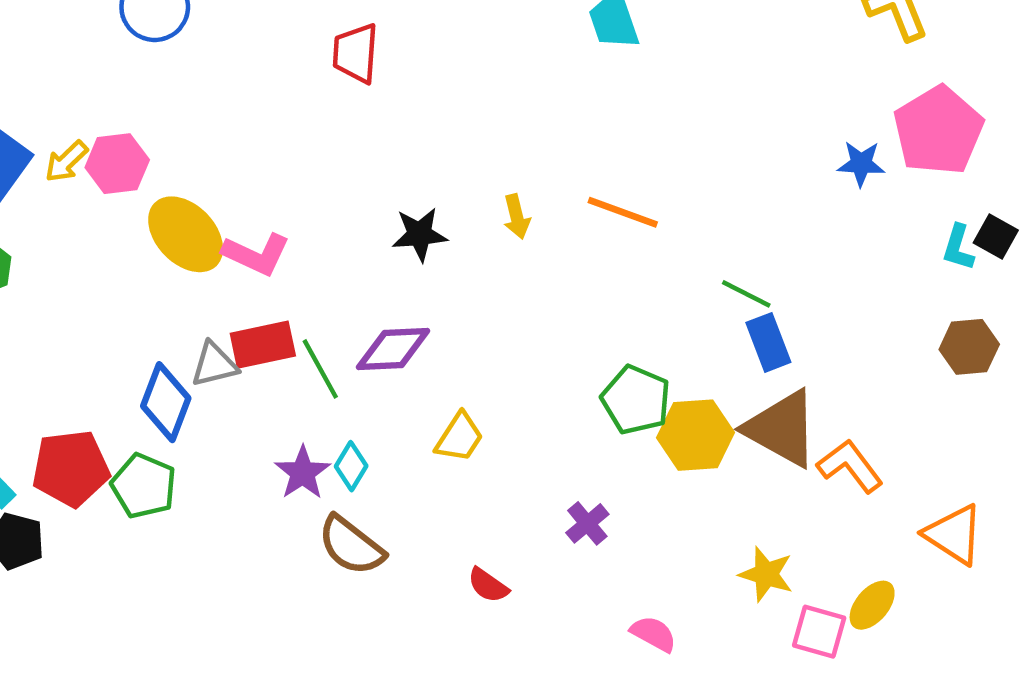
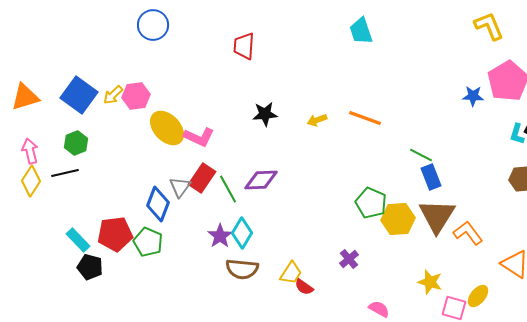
yellow arrow: (517, 217) -> (317, 120), turned 84
black star: (420, 234) -> (265, 114), moved
red rectangle: (263, 345) -> (202, 178), turned -44
gray triangle: (214, 365) -> (180, 187), turned -40
brown triangle: (782, 429) -> (437, 216), turned 33
yellow trapezoid: (459, 437) -> (291, 273), moved
cyan diamond: (351, 466) -> (242, 233), size x1.4
brown semicircle: (351, 546) -> (242, 269), turned -32

